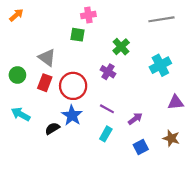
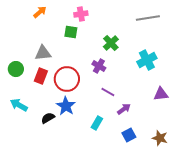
orange arrow: (16, 15) -> (40, 12), moved
gray triangle: (47, 58) -> (43, 53), turned -42
purple line: (107, 109) -> (108, 92), moved
brown star: (171, 138) -> (160, 138), moved

